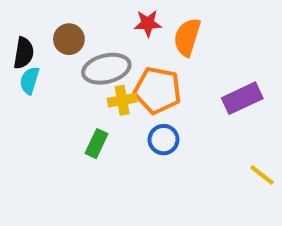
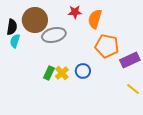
brown circle: (69, 39) -> (35, 20), size x1.6
orange pentagon: (158, 90) -> (107, 46), moved
purple rectangle: (242, 98) -> (130, 60), moved
yellow cross: (122, 100) -> (62, 73), moved, turned -32

